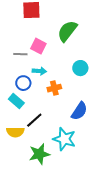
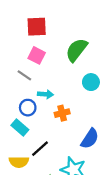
pink square: (38, 46) -> (37, 55), moved
gray line: (20, 54) -> (24, 75), turned 32
cyan circle: (80, 68) -> (91, 82), moved

